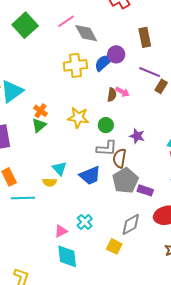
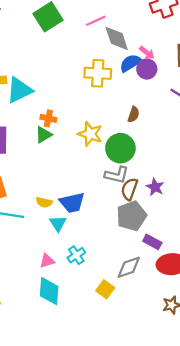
blue semicircle: (103, 63) -> (131, 63), moved
pink arrow: (123, 92) -> (147, 53), moved
orange cross: (41, 111) -> (48, 118), turned -32
green circle: (106, 125) -> (120, 148), size x1.6
purple star: (137, 136) -> (155, 187), moved
cyan triangle: (59, 168) -> (58, 223), moved
blue trapezoid: (90, 175) -> (72, 203), moved
purple rectangle: (145, 190) -> (152, 242), moved

